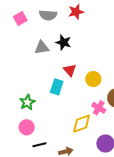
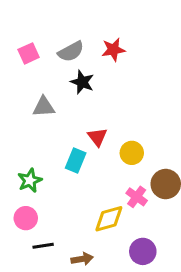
gray semicircle: (48, 15) -> (71, 52), turned -36
black star: (63, 42) -> (82, 82), moved
gray triangle: (42, 48) -> (44, 107), moved

